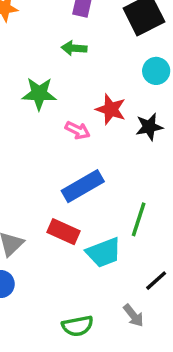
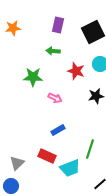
red star: (111, 109) -> (76, 71), moved
blue rectangle: (83, 186) -> (58, 130), size x0.6

